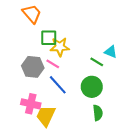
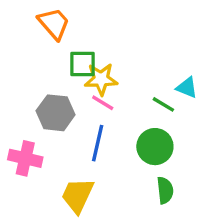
pink line: (53, 64) -> (103, 103), moved
blue line: (58, 85) -> (98, 143), turned 55
pink cross: (31, 104) -> (25, 158), moved

